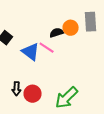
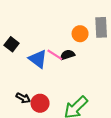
black semicircle: (57, 33) -> (67, 55), moved
black arrow: (17, 89) -> (23, 98), turned -64

